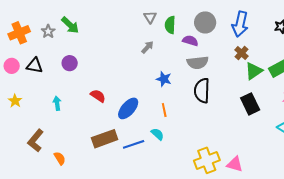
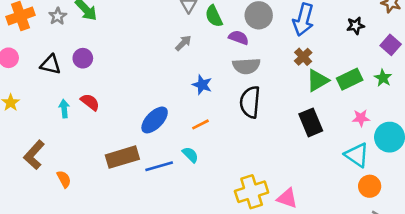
green semicircle: (170, 25) -> (214, 16), turned -30
black triangle: (35, 66) -> (51, 65), moved
red semicircle: (98, 96) -> (90, 102), moved
orange line: (164, 110) -> (201, 124), turned 72

